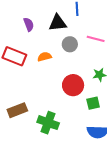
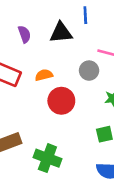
gray circle: (70, 44) -> (89, 71), moved
red circle: (73, 85) -> (61, 101), moved

